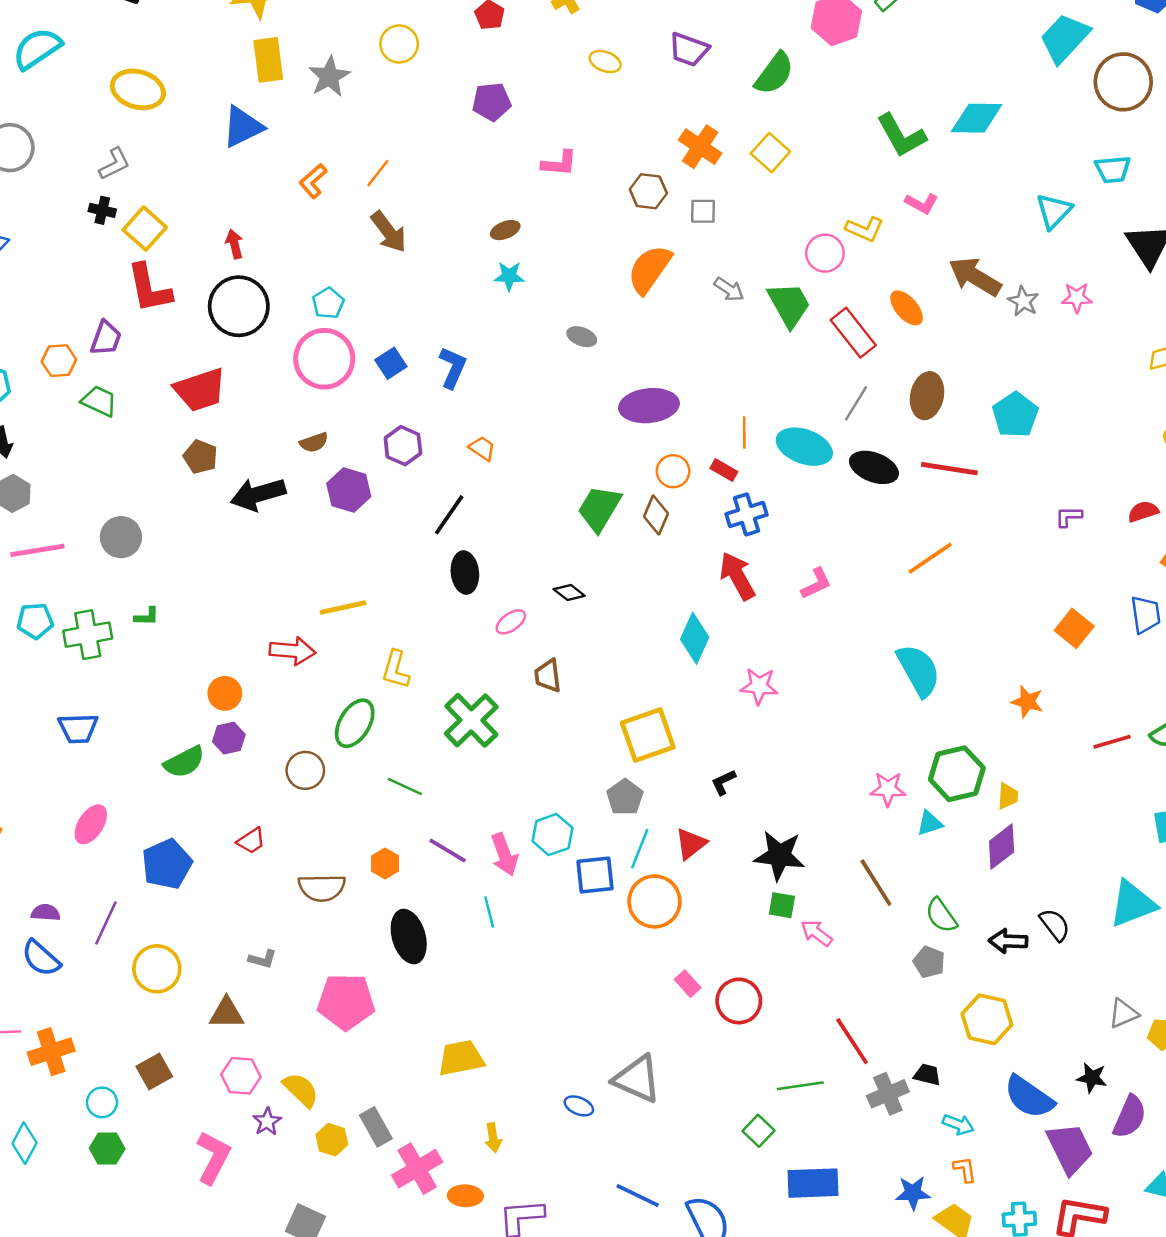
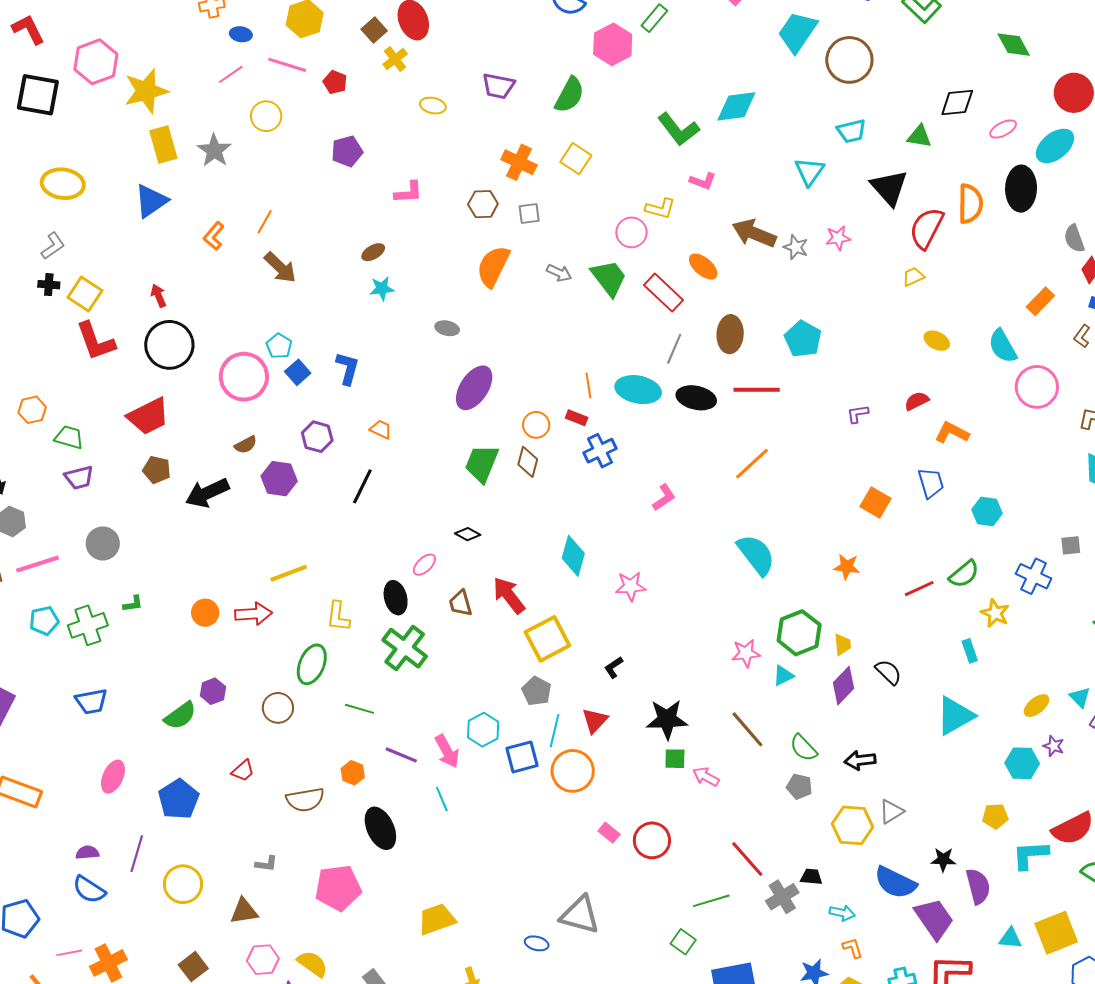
cyan pentagon: (328, 303) -> (279, 346), moved
purple trapezoid: (106, 338) -> (79, 478), moved, turned 64
purple ellipse: (649, 406) -> (474, 388), moved, turned -42
black ellipse: (465, 573) -> (396, 598), moved
red arrow: (737, 576) -> (509, 595), moved
orange circle: (225, 693) -> (205, 613), moved
black semicircle: (1055, 925) -> (888, 672), moved
gray triangle: (1124, 1014) -> (891, 811), moved
purple semicircle: (1130, 1117) -> (978, 886), turned -30

